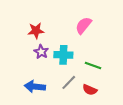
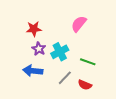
cyan cross: (63, 55) -> (60, 52), turned -30
blue arrow: (35, 87) -> (33, 71), moved

